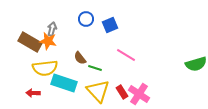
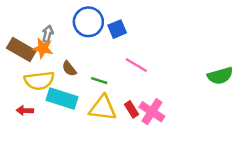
blue circle: (86, 19) -> (88, 22), size x1.6
brown semicircle: (80, 58) -> (69, 69), moved
yellow triangle: (98, 91) -> (103, 108), turned -40

